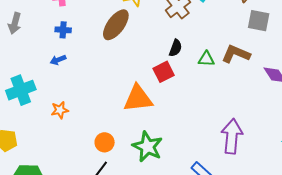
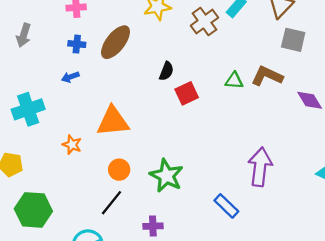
brown ellipse: (116, 25) -> (116, 42), moved
black semicircle: (176, 48) -> (166, 71), moved
orange triangle: (138, 98) -> (113, 121), moved
orange star: (60, 110) -> (72, 145), moved, turned 30

